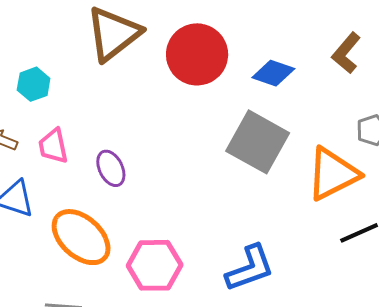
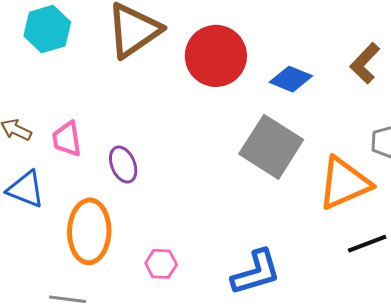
cyan hexagon: (34, 84) -> (47, 29), moved, size x1.4
orange ellipse: (81, 237) -> (89, 231), turned 46
pink hexagon: (155, 265) -> (161, 264), size x0.6

